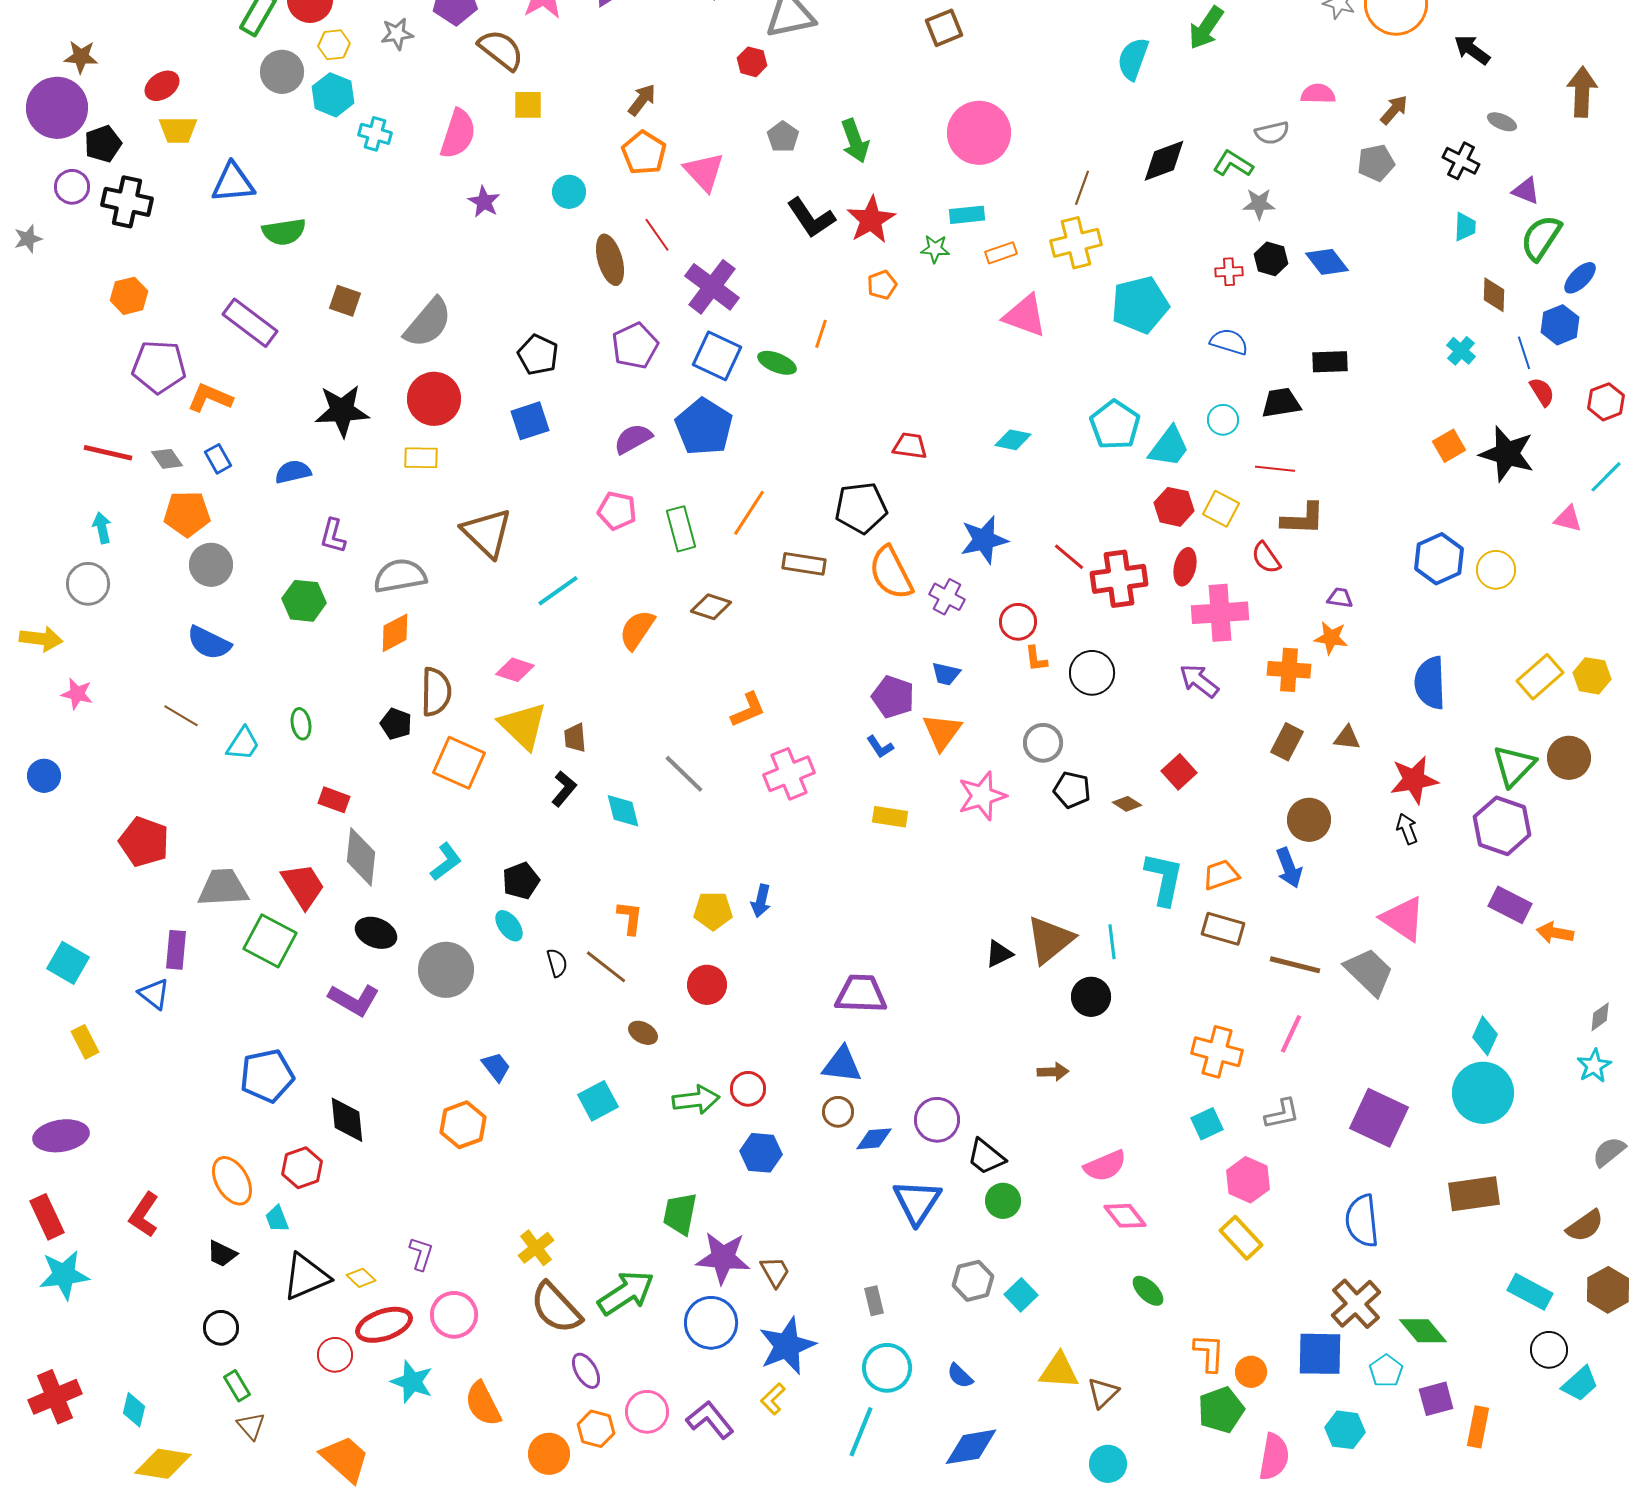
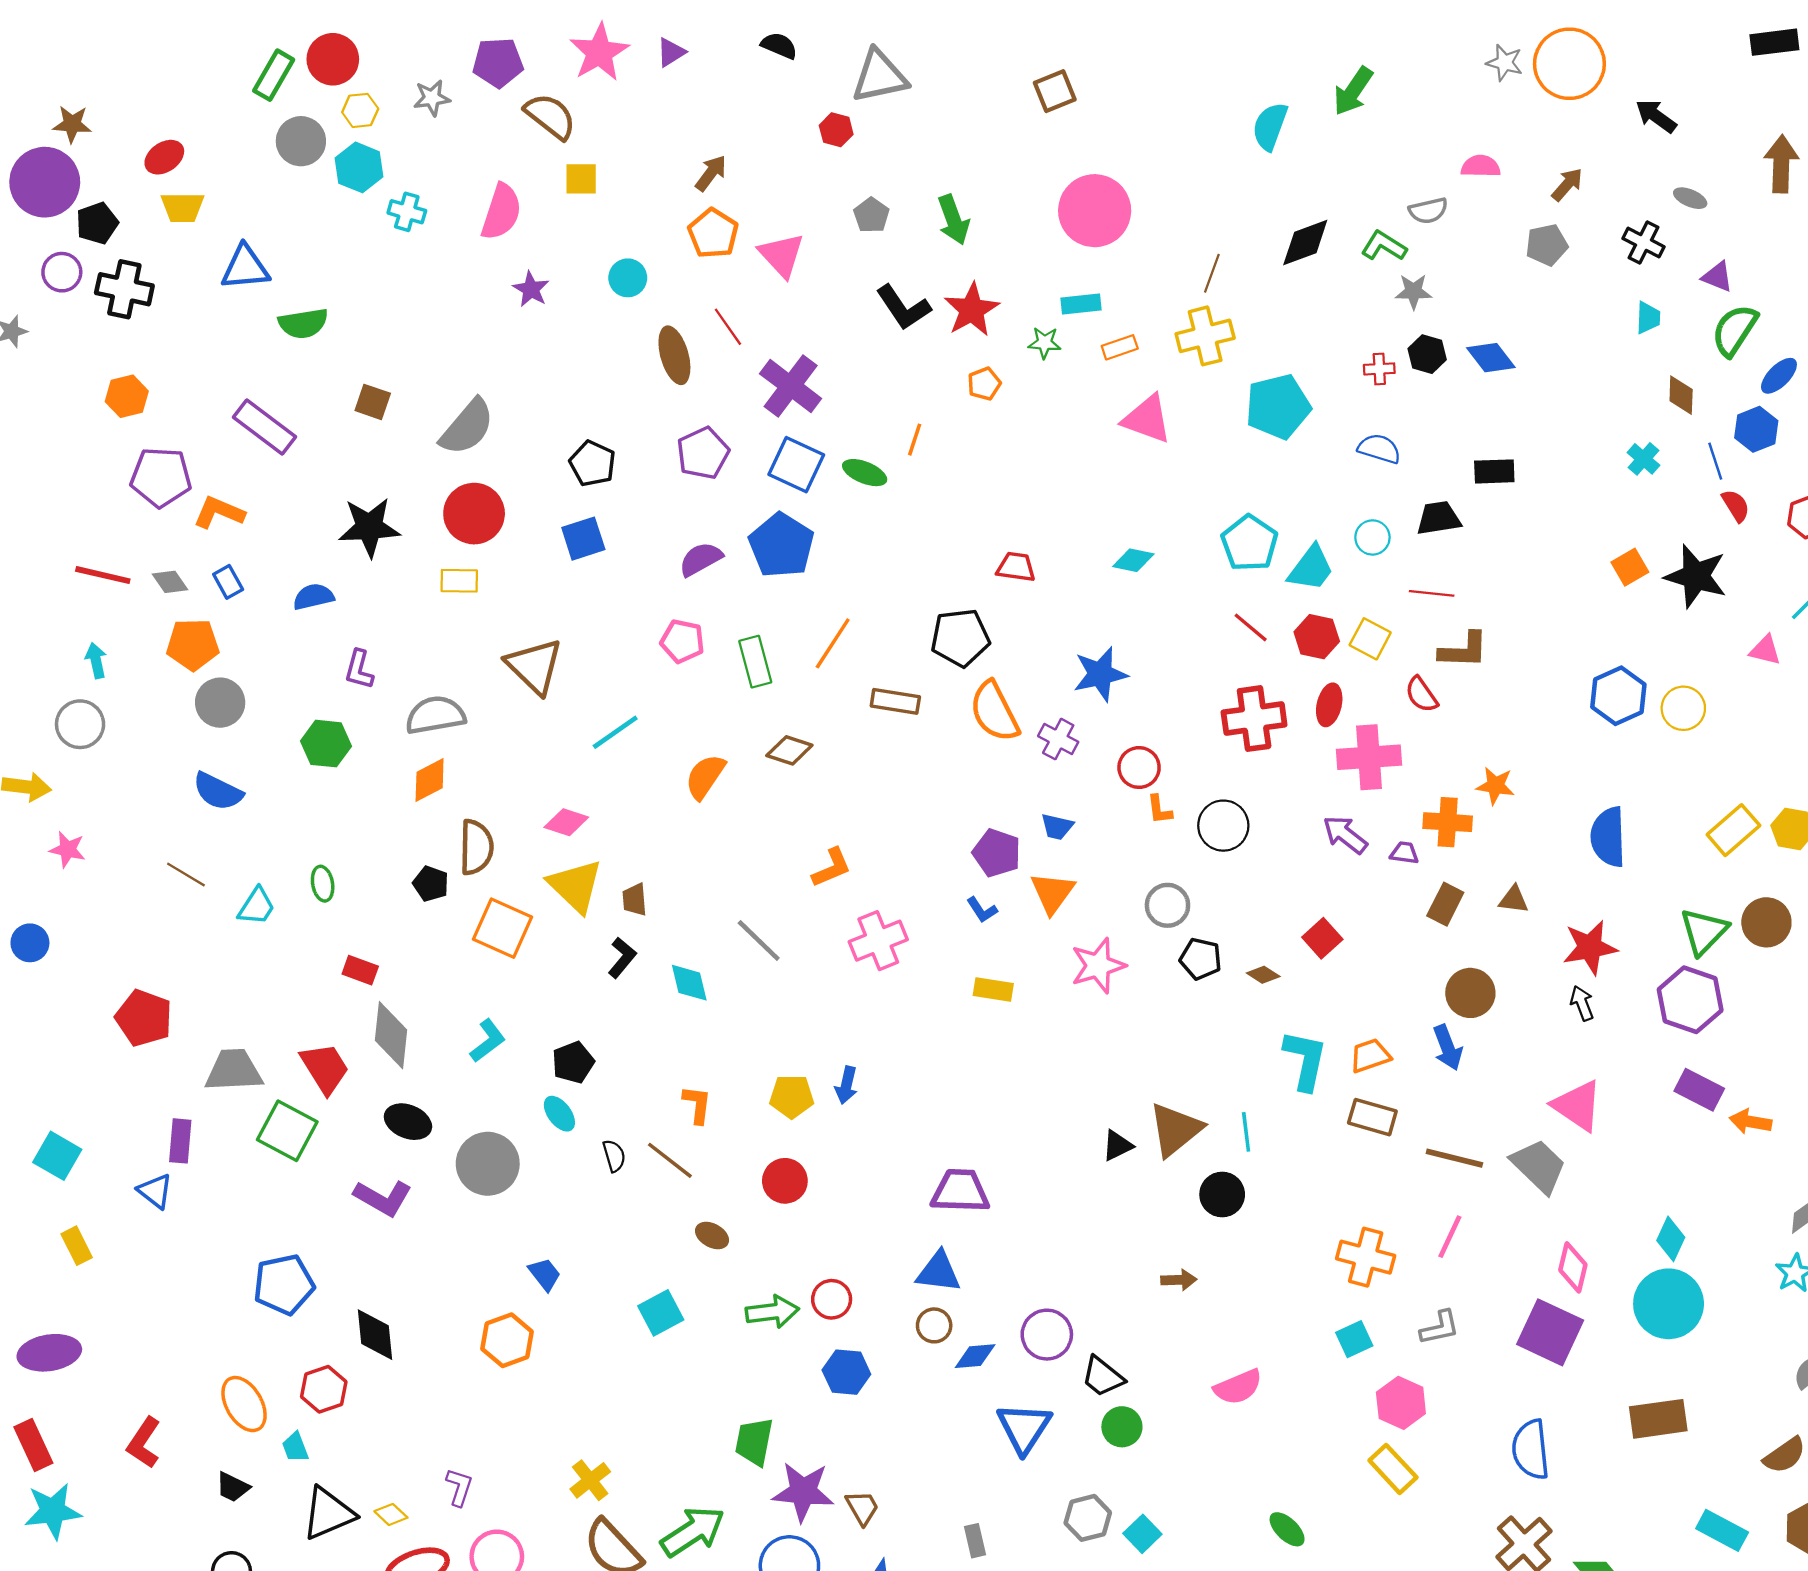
red line: (1069, 557) -> (1251, 627), moved
purple trapezoid: (1340, 598) -> (1404, 853), moved
pink diamond: (1125, 1216) -> (1573, 1267), moved, turned 51

